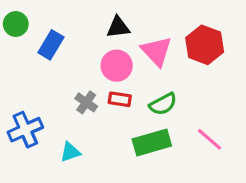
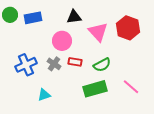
blue rectangle: (51, 45) -> (33, 18), moved, turned 48
pink circle: (117, 66) -> (62, 41), moved
blue cross: (25, 130) -> (26, 65), moved

